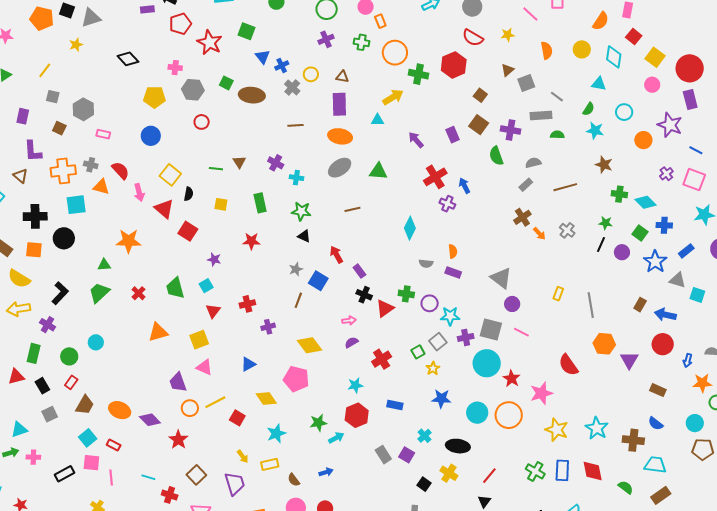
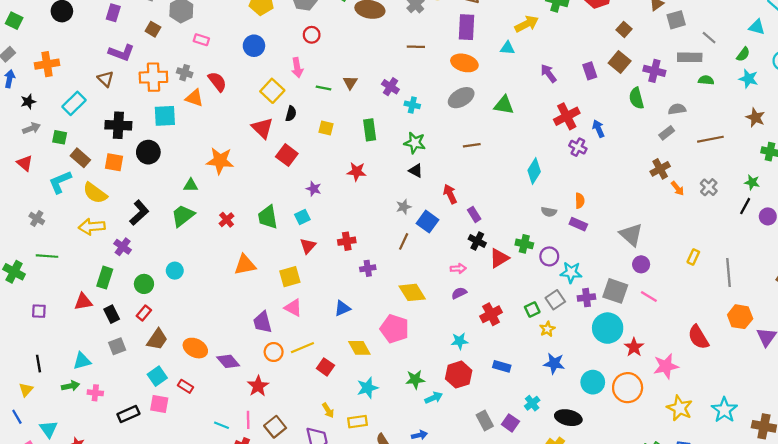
purple L-shape: (33, 151) -> (121, 53), turned -70
pink arrow: (139, 192) -> (297, 68), moved
pink line: (111, 477) -> (248, 420), moved

